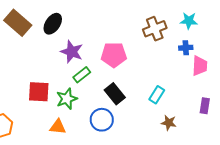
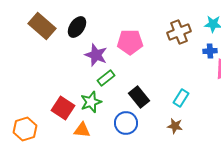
pink pentagon: (114, 55) -> (130, 42), moved
red square: (39, 92) -> (63, 108), moved, turned 30
brown star: (169, 123) -> (175, 126), moved

